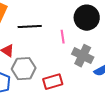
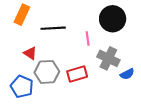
red rectangle: (53, 82) -> (77, 74), moved

